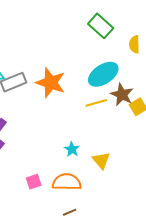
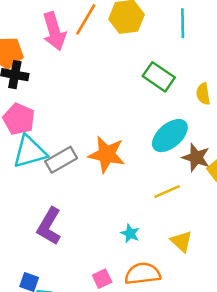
yellow line: (96, 103) -> (167, 191), moved
cyan star: (72, 149) -> (130, 233), moved

